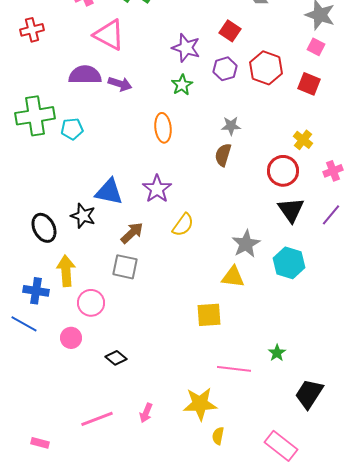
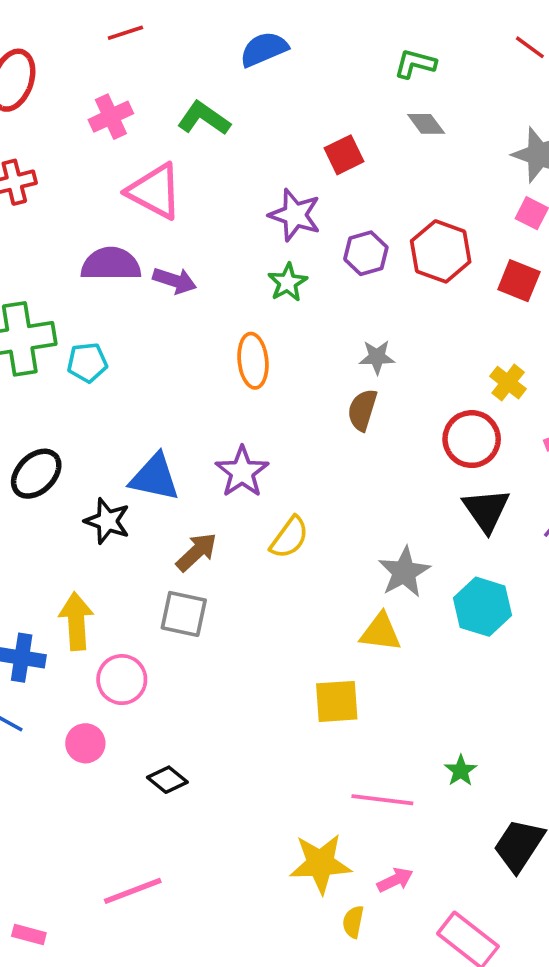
red square: (230, 31) -> (344, 155), moved, turned 30
black ellipse: (44, 228) -> (36, 474), moved, turned 72
pink arrow: (146, 413) -> (395, 880), moved, turned -138

